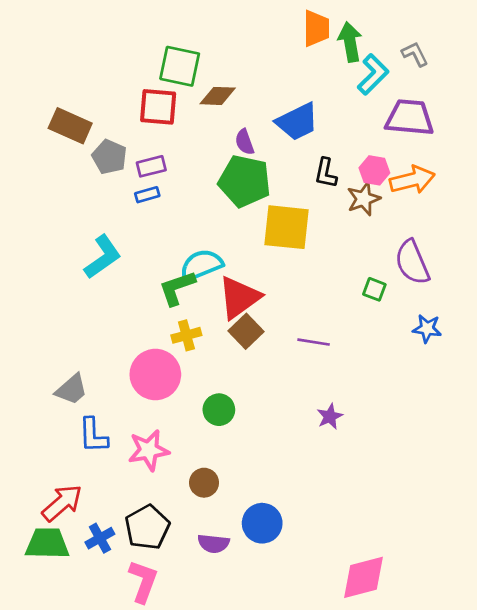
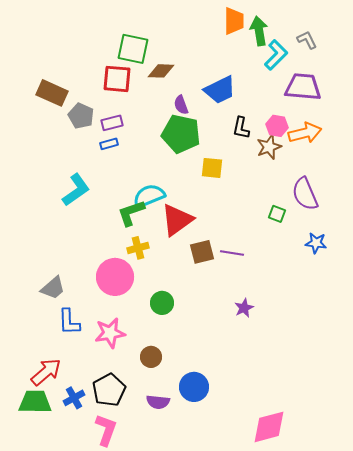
yellow square: (286, 227) -> (212, 168), size x0.6
brown square: (246, 331) -> (202, 252), moved, turned 30

